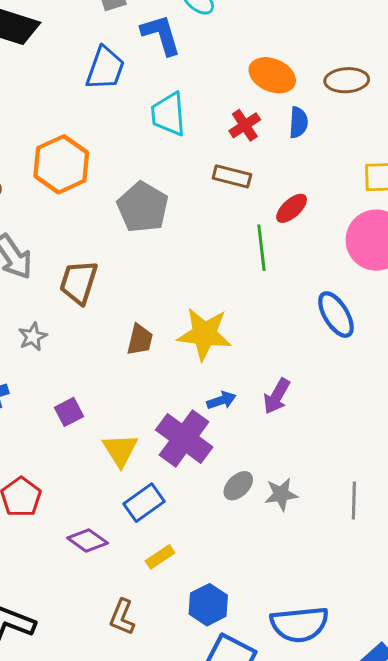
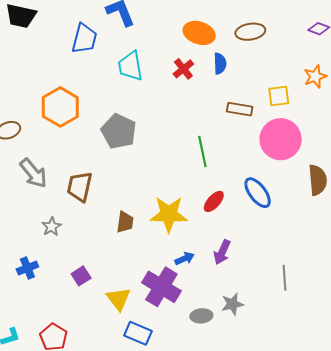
brown rectangle: (232, 176) -> (240, 109), moved
red ellipse: (292, 208) -> (214, 201), moved
gray ellipse: (238, 486) -> (201, 316), turned 45
gray star: (281, 494) -> (232, 304), moved
gray line: (354, 500) -> (284, 278), moved
blue rectangle: (144, 503) -> (138, 333), turned 64

